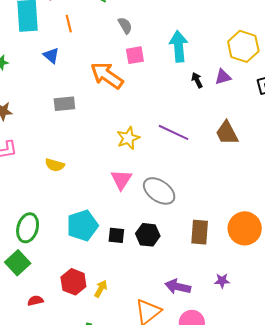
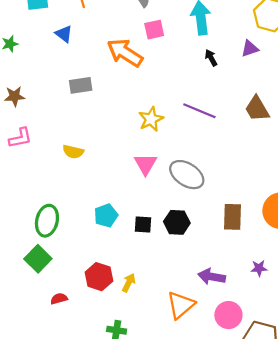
black arrow: (197, 80) -> (211, 58), moved
cyan pentagon: (82, 226) -> (106, 216), size x0.7

